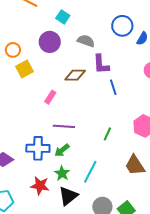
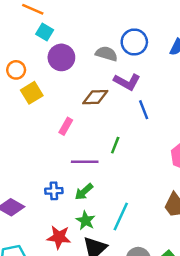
cyan square: (63, 17) -> (45, 32), moved
blue circle: (122, 26) -> (134, 42), moved
purple L-shape: (101, 64) -> (127, 82), turned -55
green line: (107, 134) -> (115, 145), moved
blue cross: (38, 148) -> (54, 191), size x0.6

